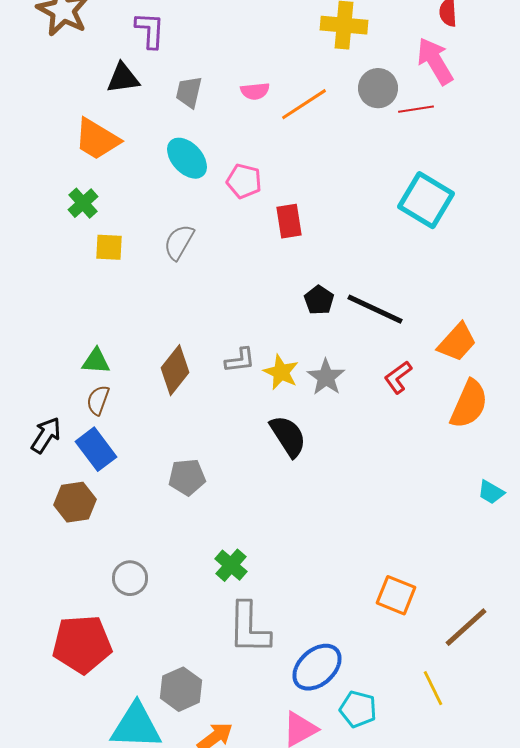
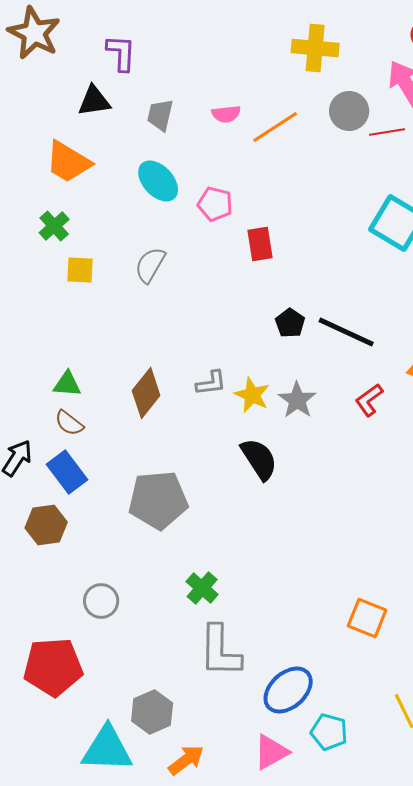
brown semicircle: (98, 400) -> (69, 423), turned -72
gray pentagon: (187, 477) -> (158, 500), size x1.6

